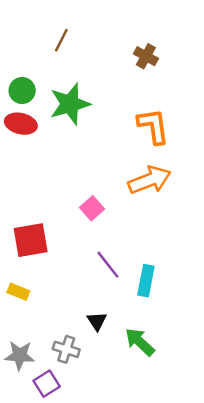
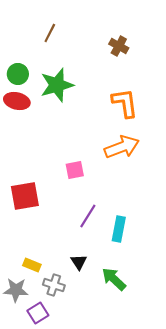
pink square: (92, 208) -> (75, 170), turned 30
purple line: (108, 265) -> (88, 216), turned 70
yellow rectangle: (18, 292) -> (32, 265), moved

